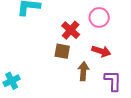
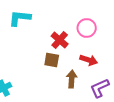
purple L-shape: (113, 81) -> (100, 88), turned -115

